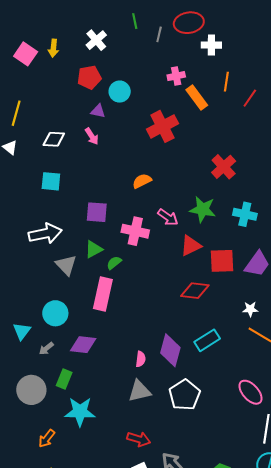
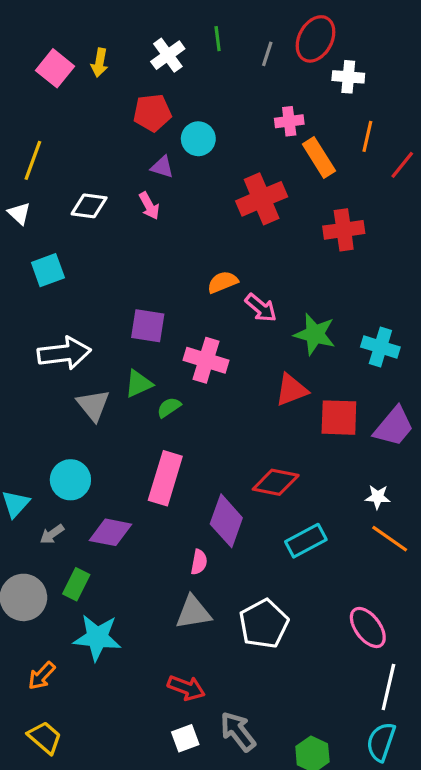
green line: (135, 21) -> (218, 39), moved
red ellipse: (189, 23) -> (316, 39), turned -56
red cross: (224, 167) -> (344, 230), moved, turned 30
cyan square: (51, 181) -> (48, 270), moved, turned -30
pink arrow: (168, 217) -> (261, 308), moved
red diamond: (195, 291) -> (276, 482), moved
pink rectangle: (103, 294) -> (165, 478), moved
purple diamond: (170, 350) -> (226, 521), moved

